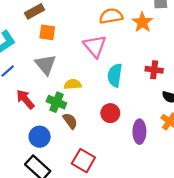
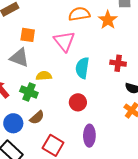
orange square: (47, 32) -> (28, 35), moved
gray triangle: (46, 65) -> (19, 58), turned -30
brown semicircle: (70, 121) -> (37, 117), moved, turned 84
purple ellipse: (139, 132) -> (89, 136), moved

